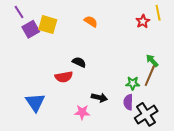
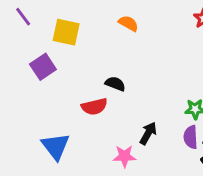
purple square: (31, 29) -> (43, 67), moved
black arrow: (99, 98) -> (148, 133), turned -70

